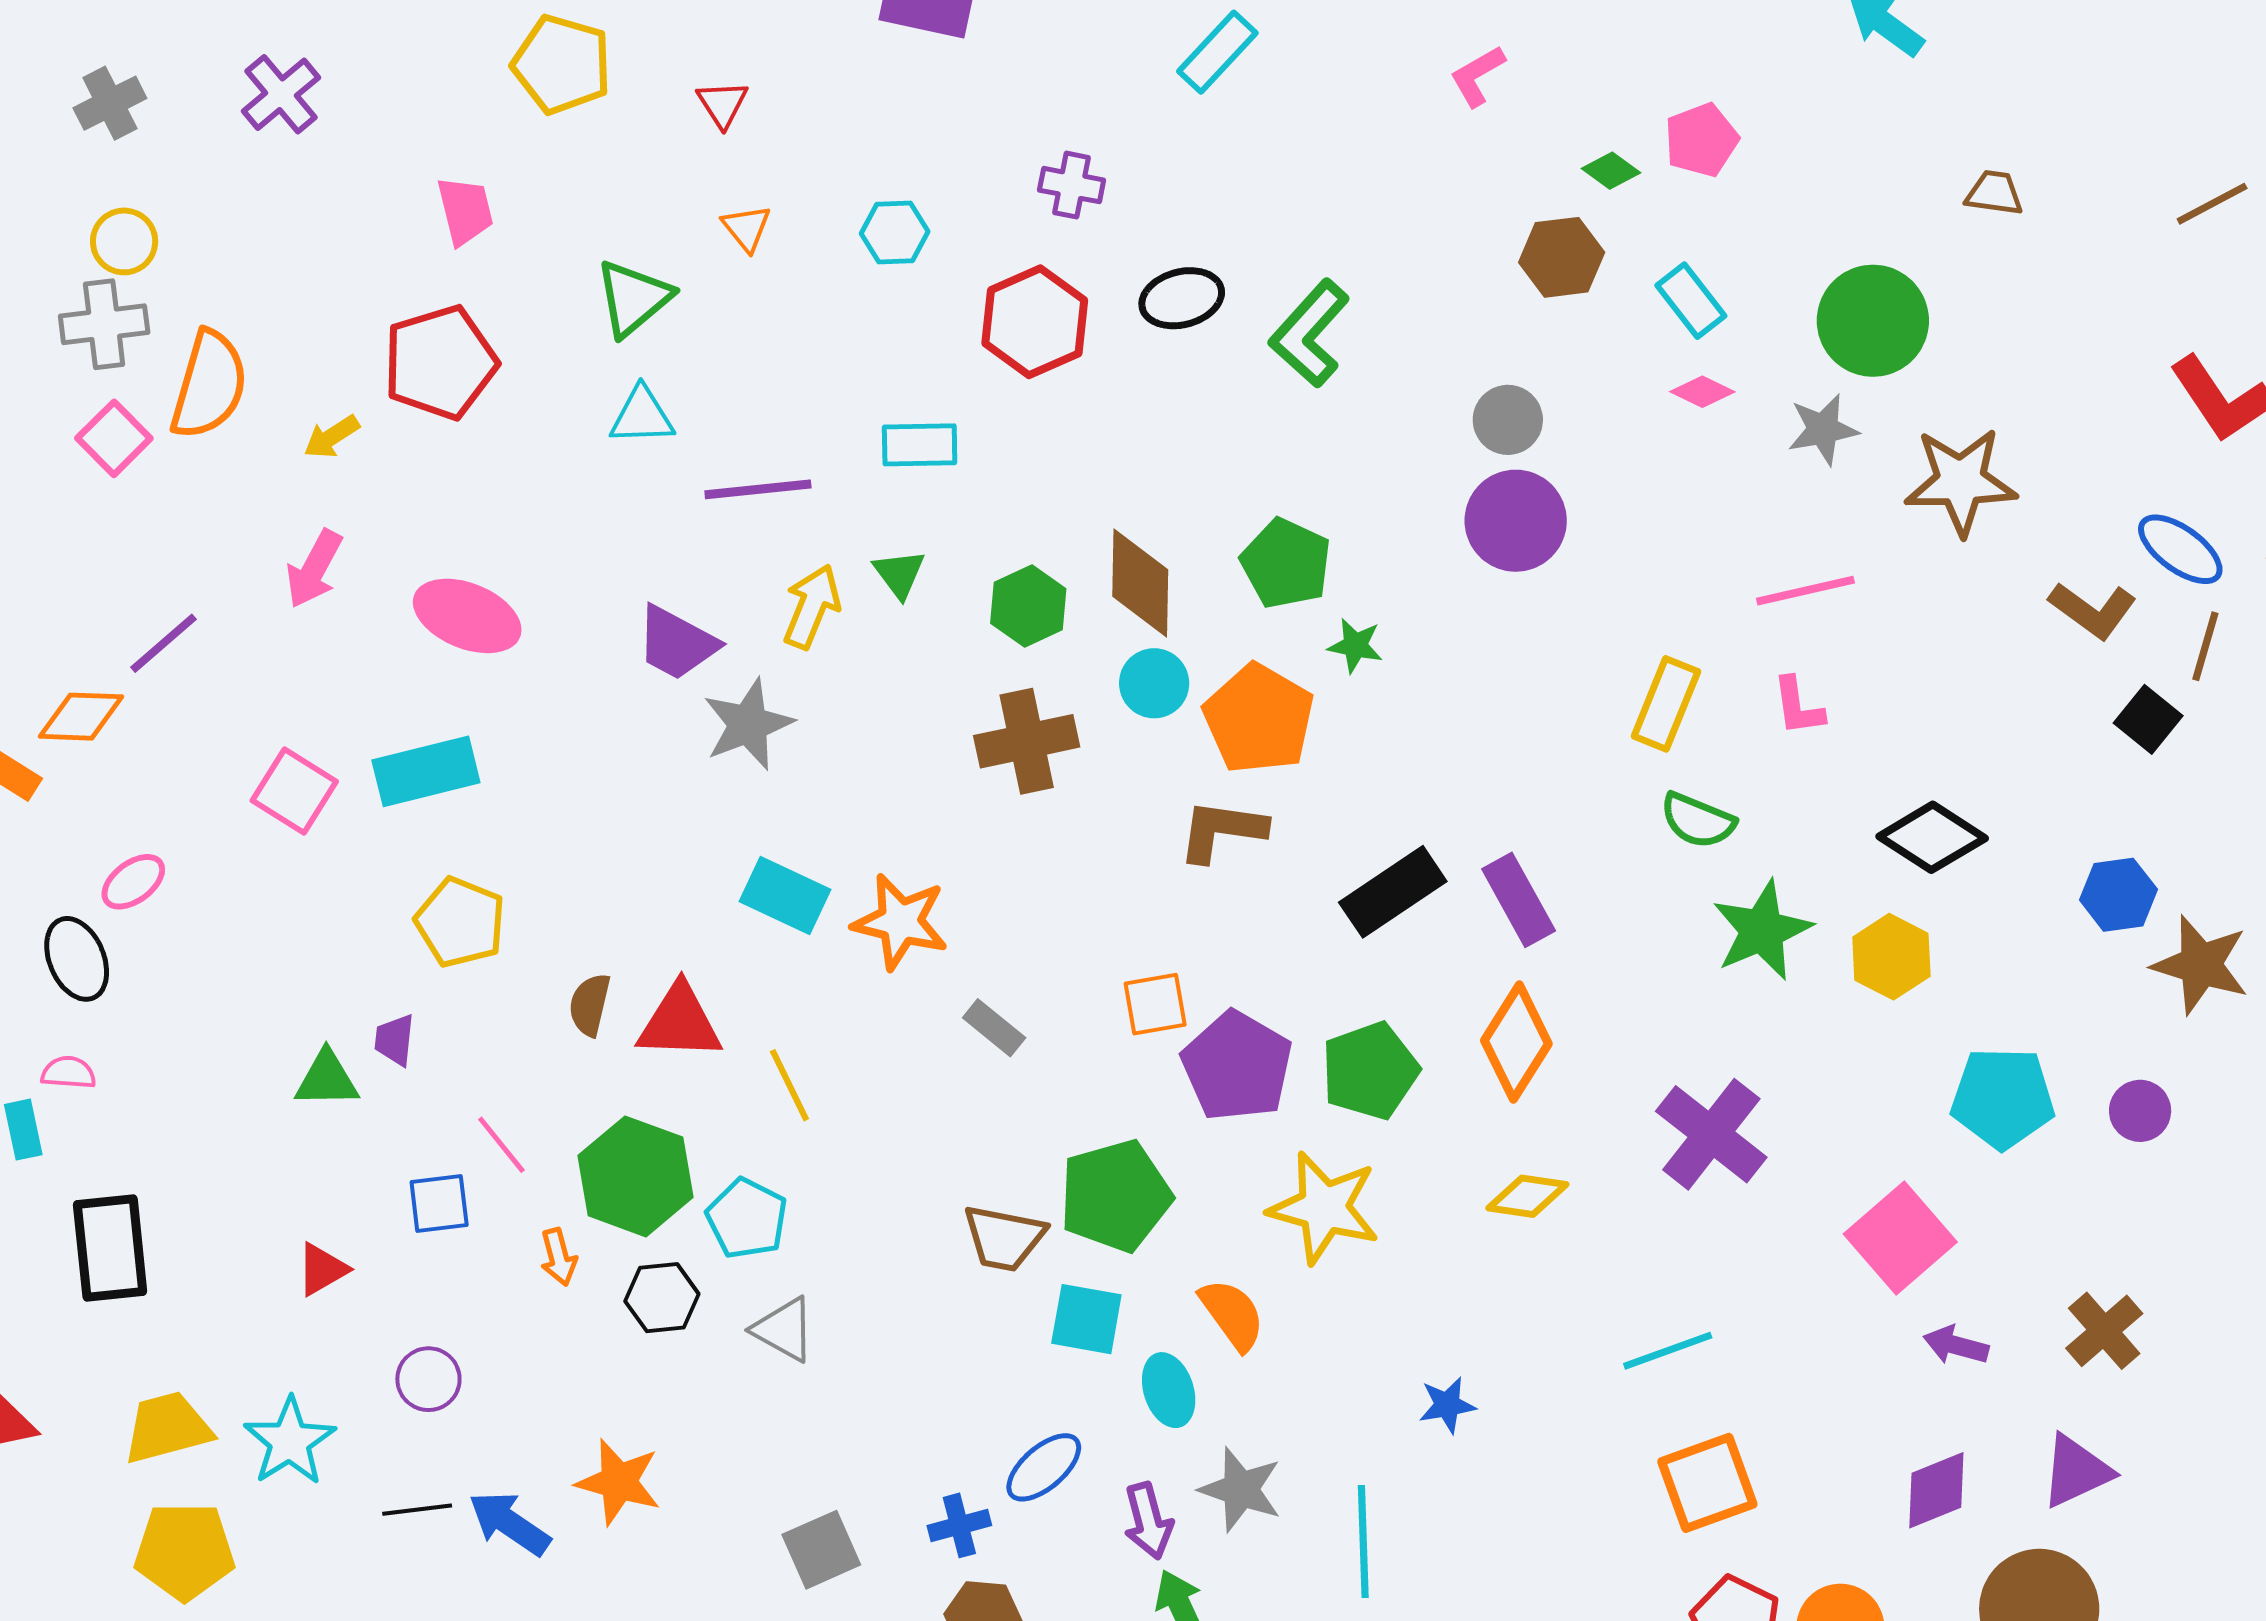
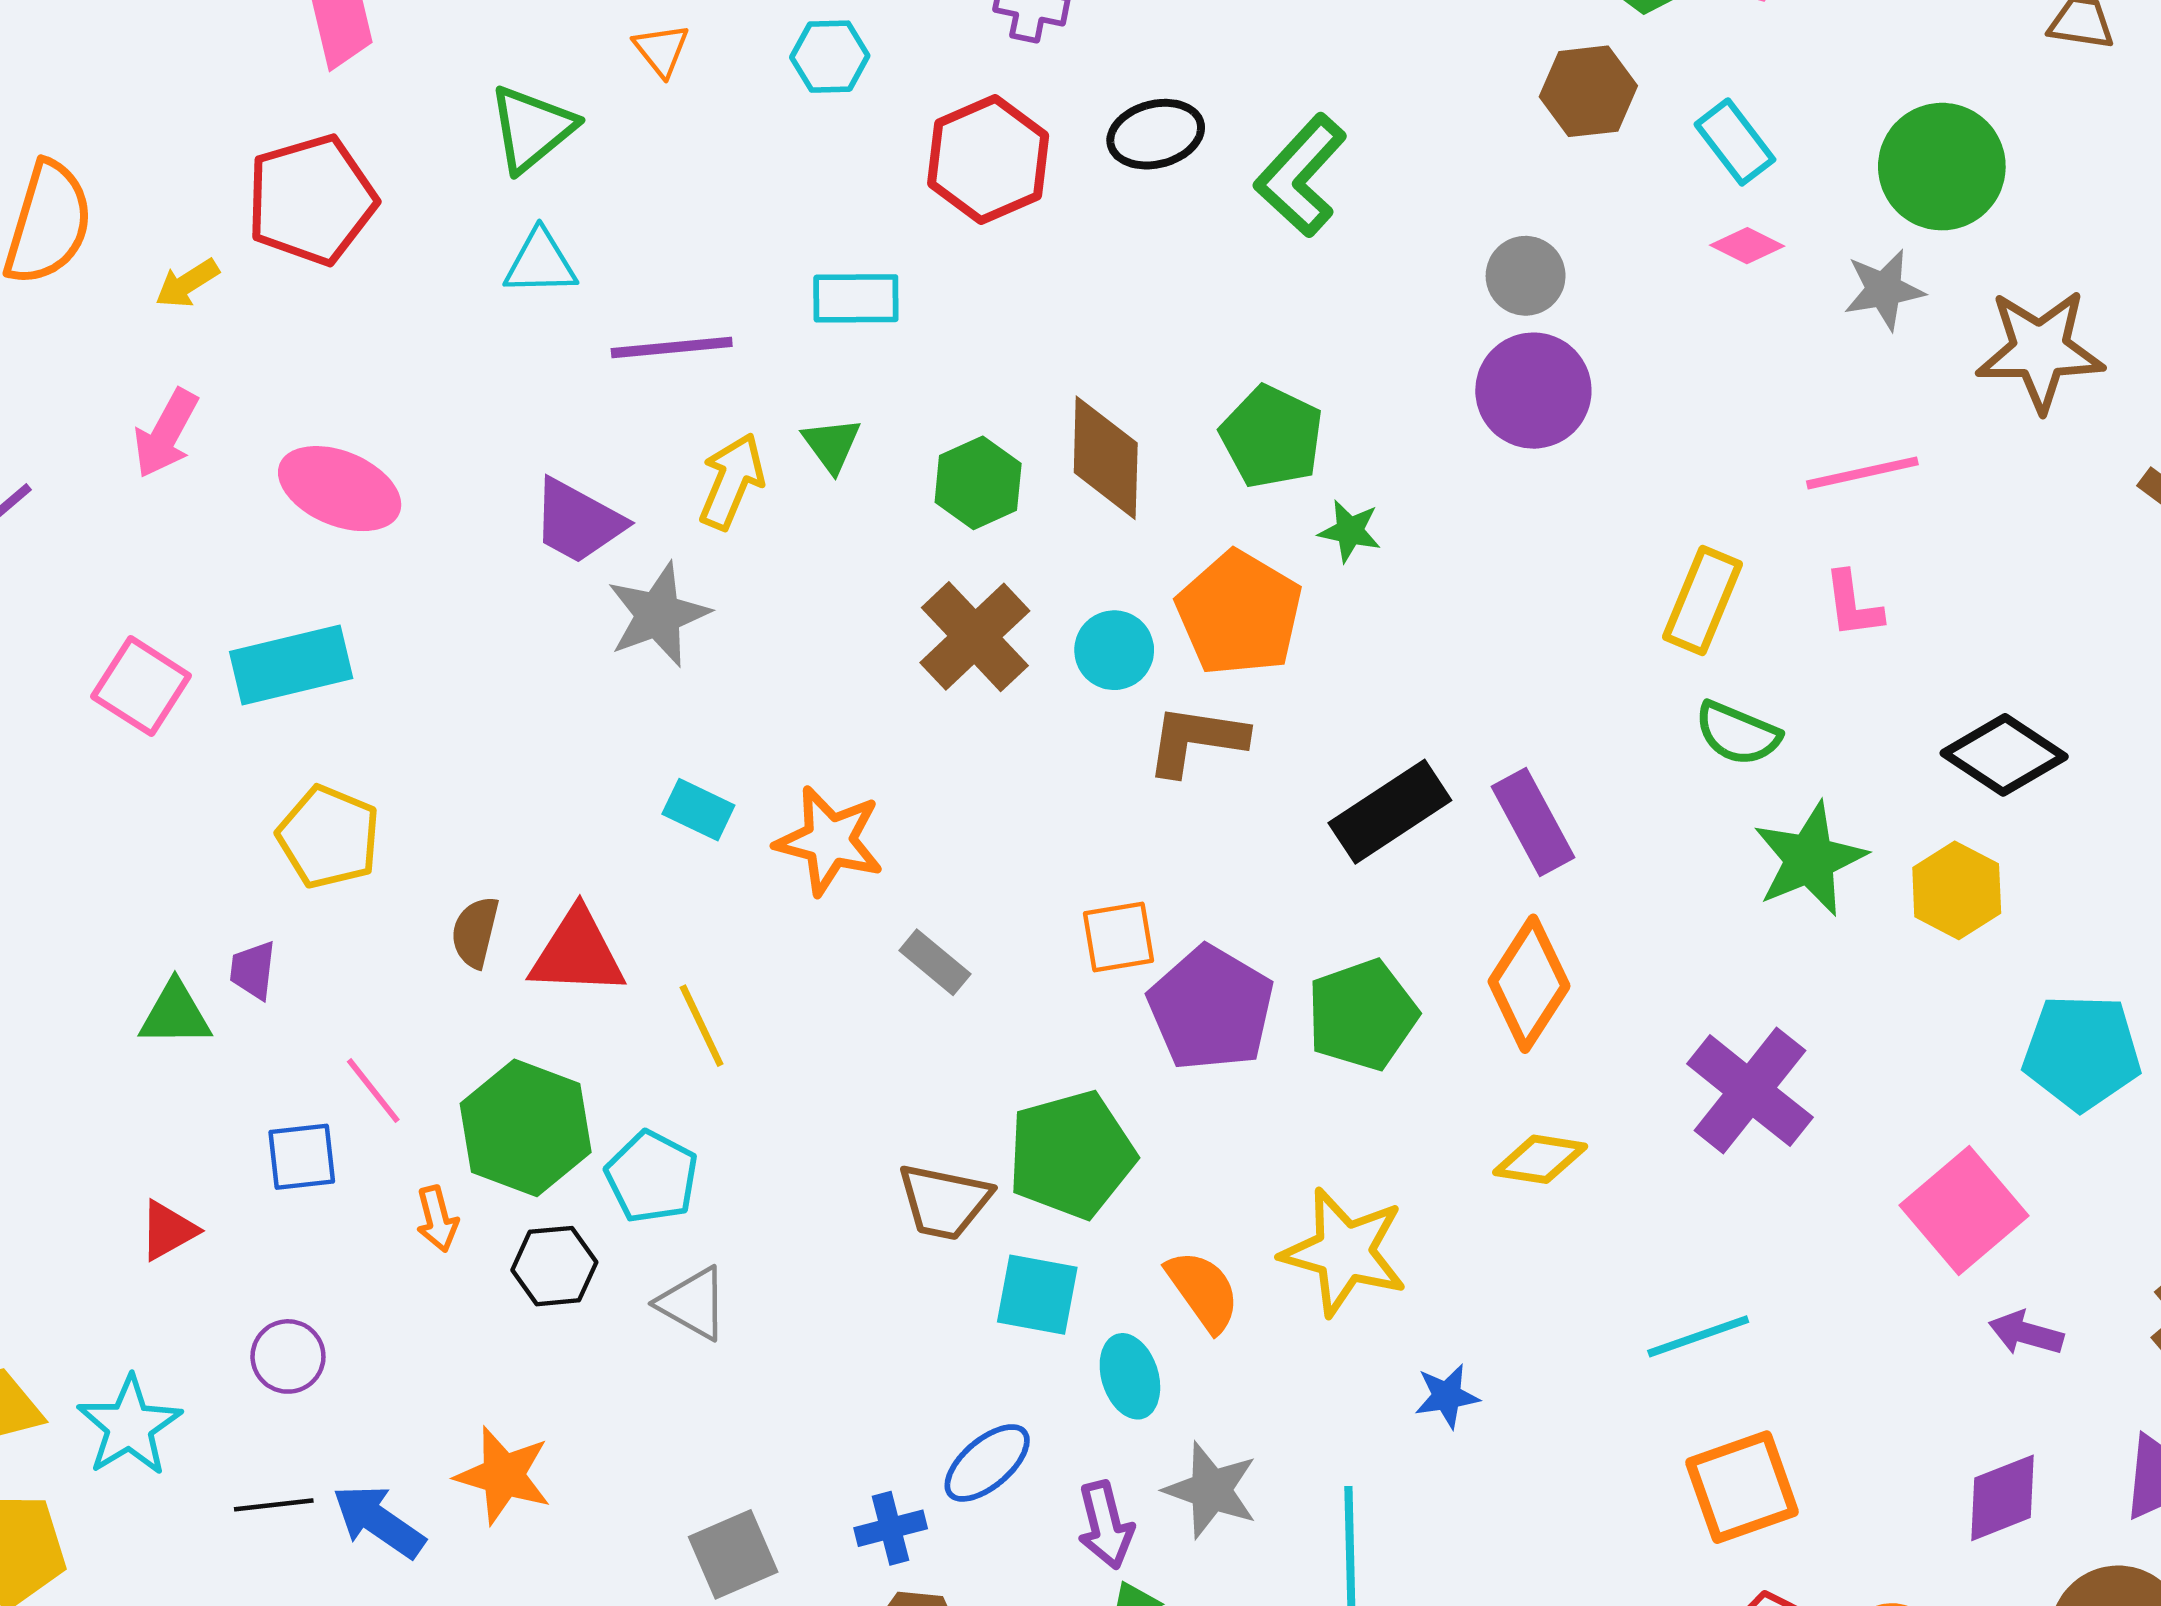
cyan circle: (1154, 683) -> (1114, 650), moved
brown cross: (1027, 741) -> (975, 637), turned -32
cyan rectangle: (785, 895) -> (698, 810), size x0.7
yellow star: (1324, 1208) -> (1344, 1252), moved

